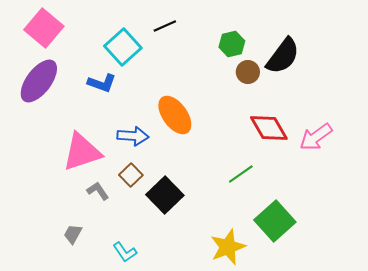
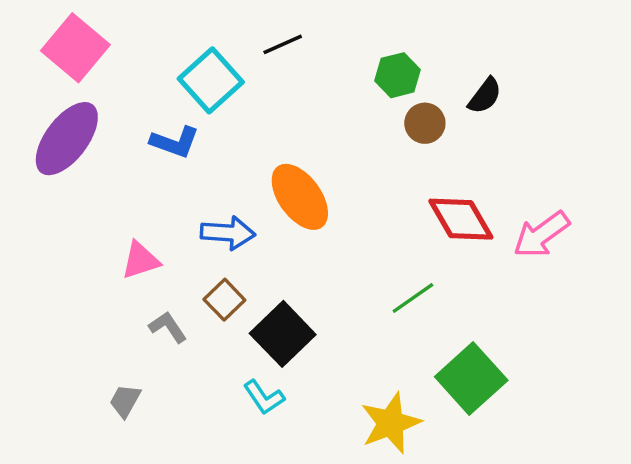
black semicircle: (283, 56) -> (485, 96), size x0.6
pink triangle: (82, 152) -> (140, 260), size x0.6
cyan L-shape: (125, 252) -> (264, 397), moved

